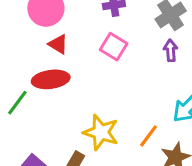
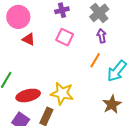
red ellipse: (51, 79) -> (28, 95), moved
orange line: (149, 136) -> (95, 60), moved

